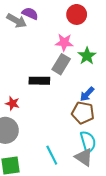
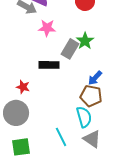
pink star: (64, 42) -> (47, 28), moved
green star: (87, 56) -> (85, 41), moved
cyan semicircle: (88, 142) -> (84, 117), moved

